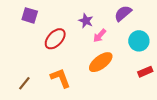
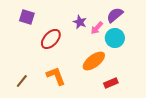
pink arrow: (100, 36) -> (97, 28), moved
cyan circle: (139, 41) -> (115, 38), moved
red rectangle: (145, 72) -> (111, 83), moved

